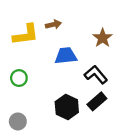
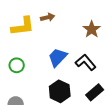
blue trapezoid: (66, 56) -> (58, 57), moved, turned -40
black rectangle: (97, 101) -> (95, 92), moved

